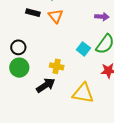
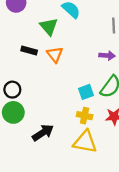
cyan square: (83, 49) -> (86, 92), turned 32
yellow cross: (57, 66) -> (85, 116), moved

